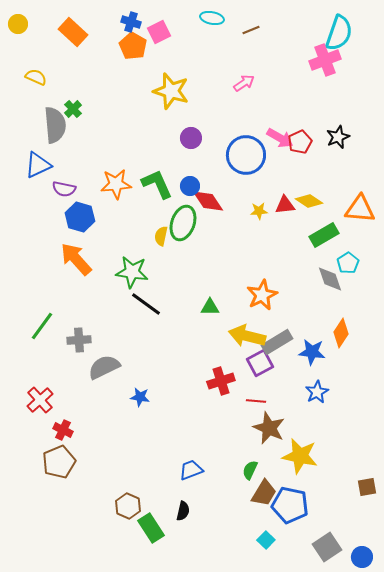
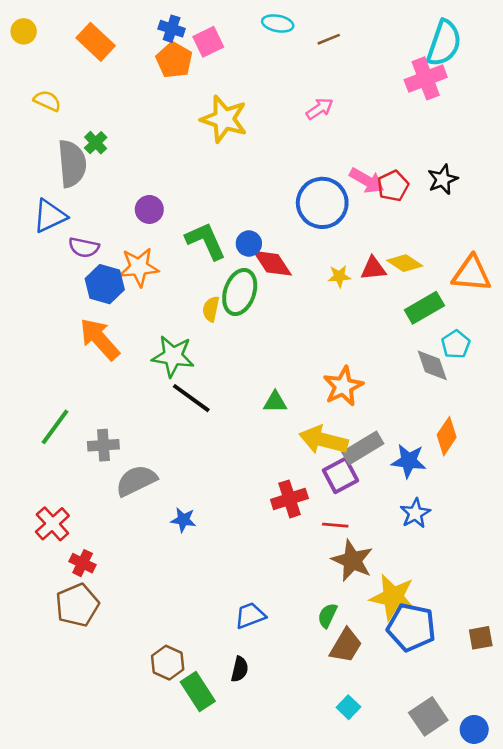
purple circle: (191, 138) -> (149, 209), moved
orange star: (116, 184) -> (139, 267), moved
blue pentagon: (290, 505) -> (411, 627), moved

